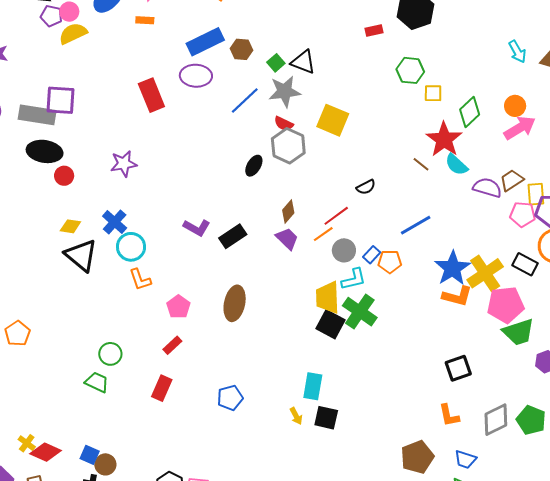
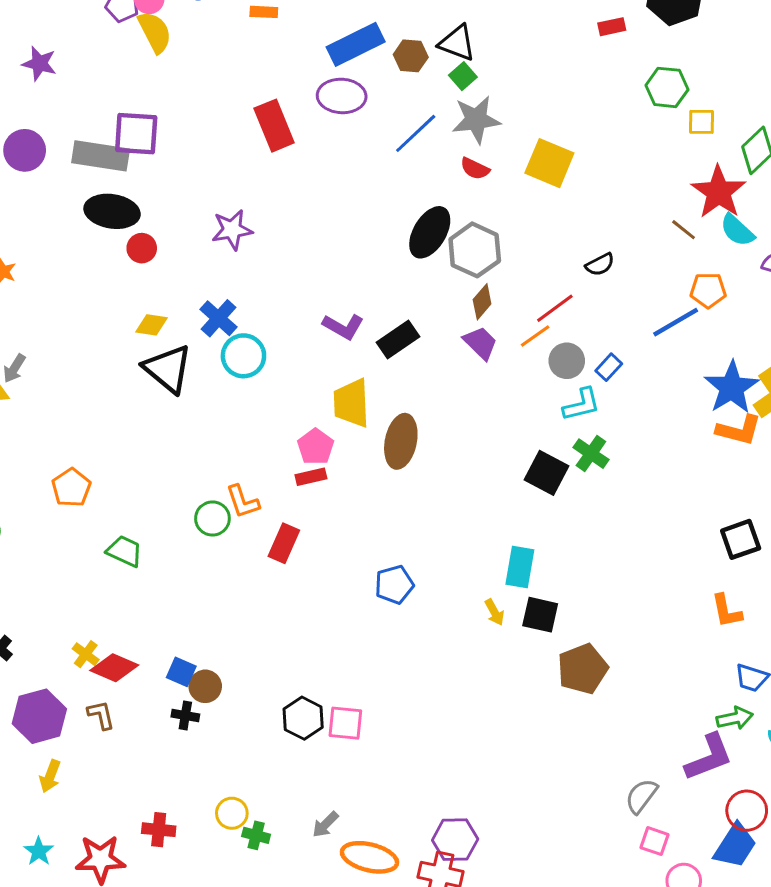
yellow semicircle: (73, 33) -> (155, 32), turned 88
black triangle: (303, 62) -> (457, 43), moved
gray hexagon: (288, 146) -> (475, 250), moved
black ellipse: (254, 166) -> (430, 232), size x1.6
orange pentagon: (390, 262) -> (708, 290), moved
orange L-shape: (140, 280) -> (243, 502), moved
yellow trapezoid: (328, 297) -> (351, 403), moved
green cross: (360, 312) -> (591, 454), size x0.7
red rectangle: (172, 345) -> (311, 477), moved, turned 30
green trapezoid: (97, 382) -> (125, 551), moved
red rectangle: (162, 388) -> (284, 543), moved
brown pentagon: (417, 457) -> (583, 669), moved

